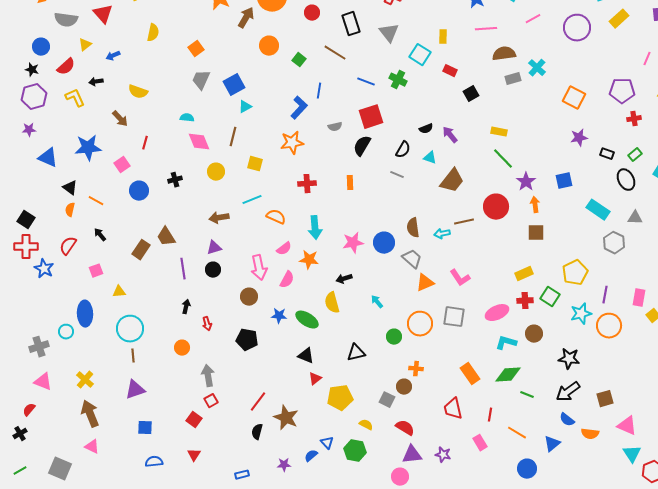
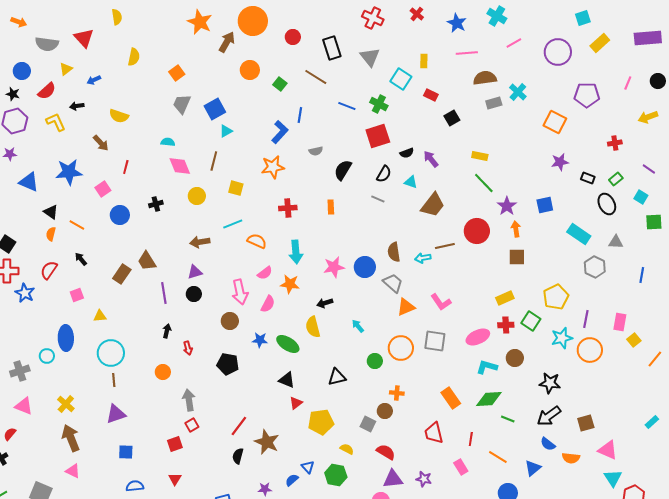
purple pentagon: (622, 91) -> (587, 95), moved
red square: (371, 117) -> (378, 136), moved
red square: (194, 420) -> (175, 444), turned 35

